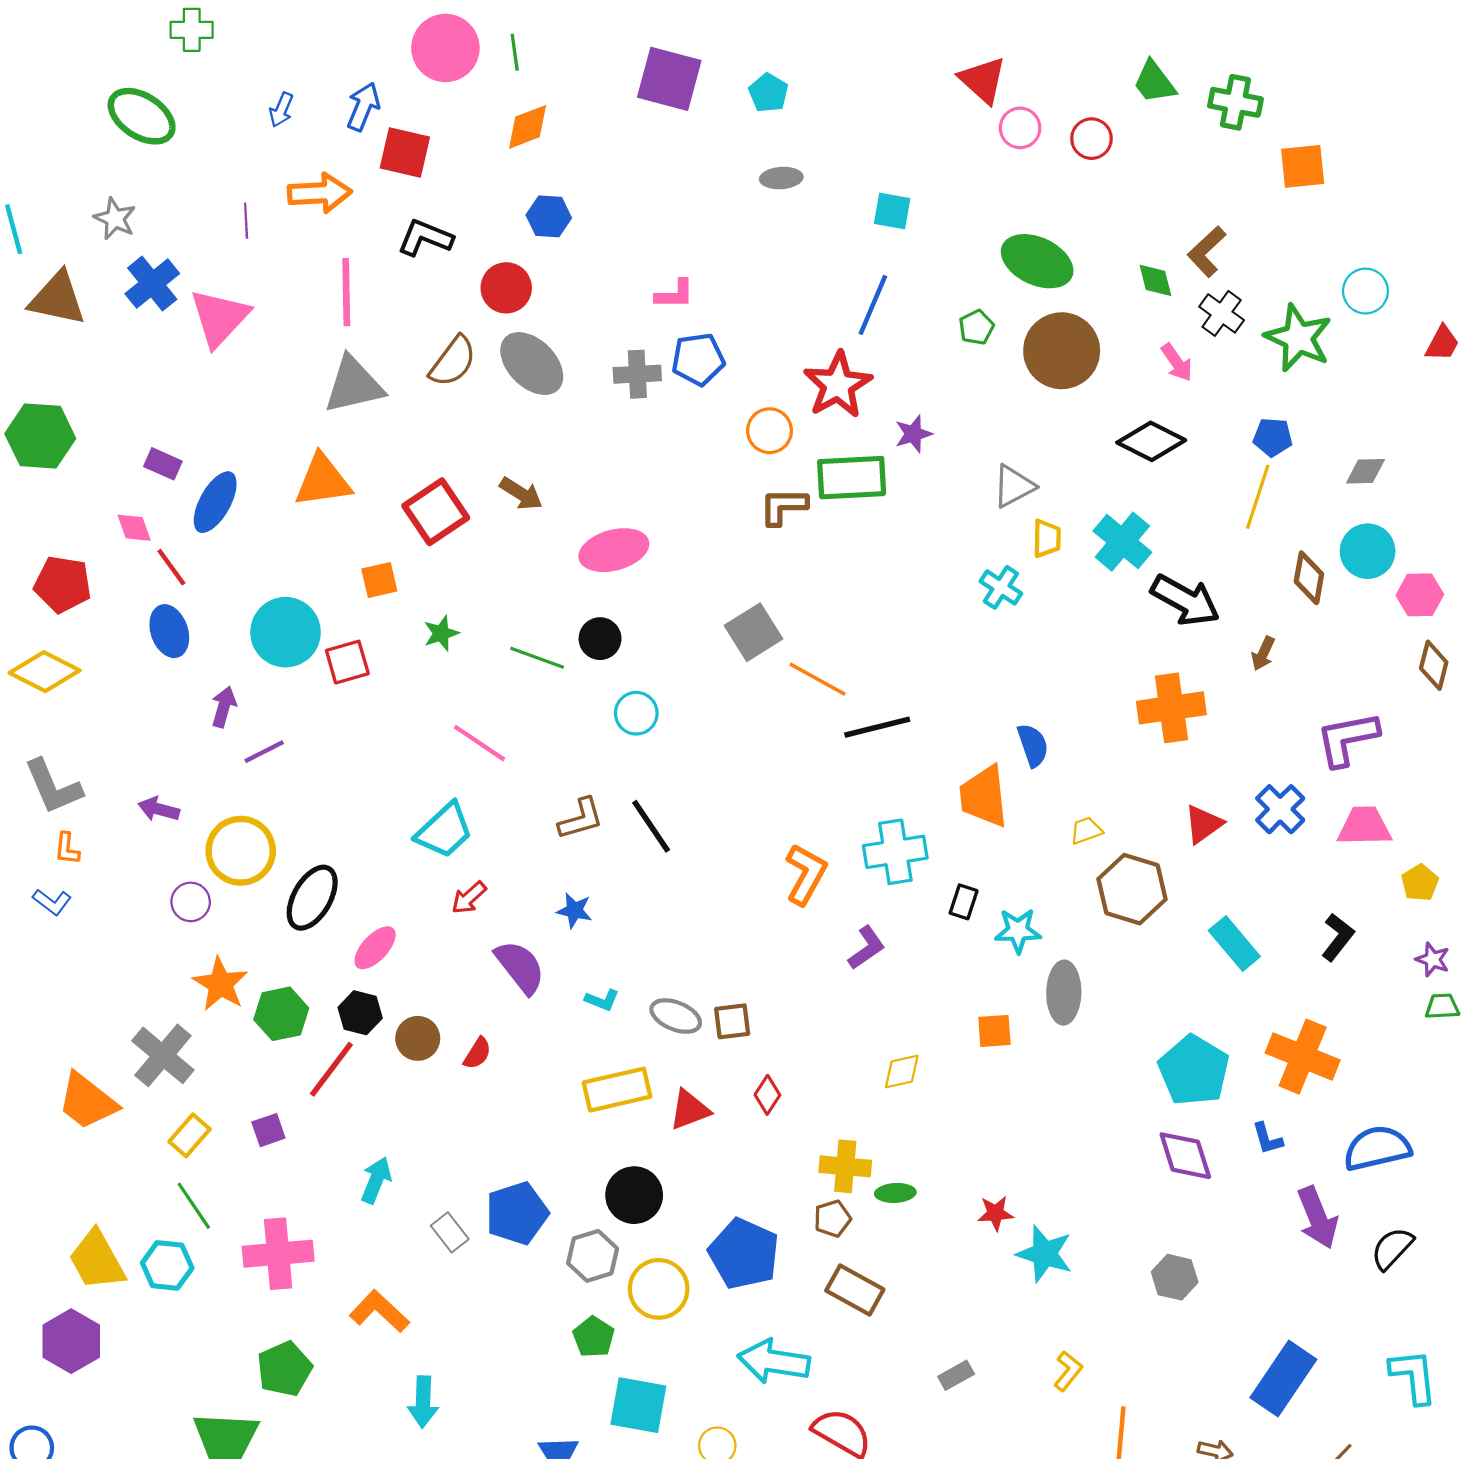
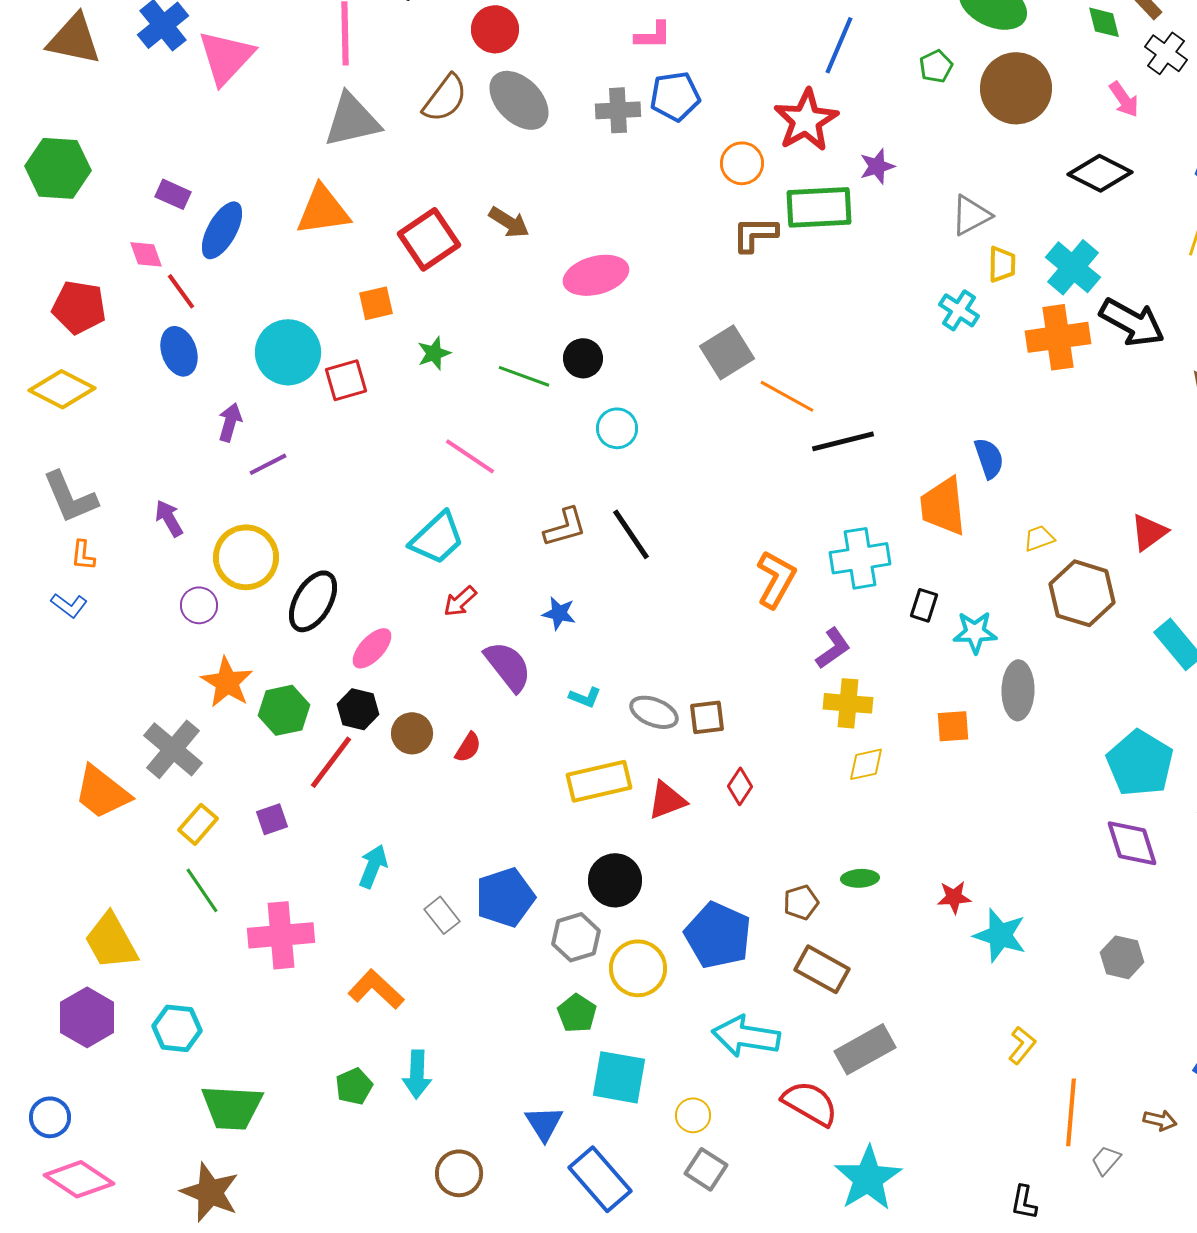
orange cross: (1171, 708) -> (1058, 337), moved
purple arrow: (159, 809) -> (169, 518), turned 45
yellow cross: (845, 1166) -> (848, 703), moved
cyan hexagon: (167, 1265) -> (177, 1028), moved
green pentagon: (284, 1369) -> (354, 1086), moved, size x0.7
gray rectangle: (956, 1375) -> (865, 1049), moved, size x1.8

